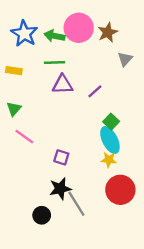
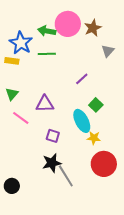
blue star: (24, 34) -> (21, 43), moved
purple triangle: (62, 84) -> (45, 104), moved
cyan ellipse: (110, 140) -> (82, 121), moved
black circle: (42, 215) -> (12, 186), moved

